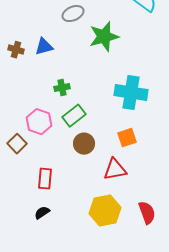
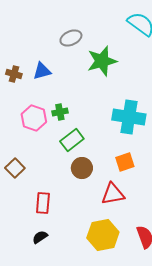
pink hexagon: (39, 122) -> (34, 118), moved

